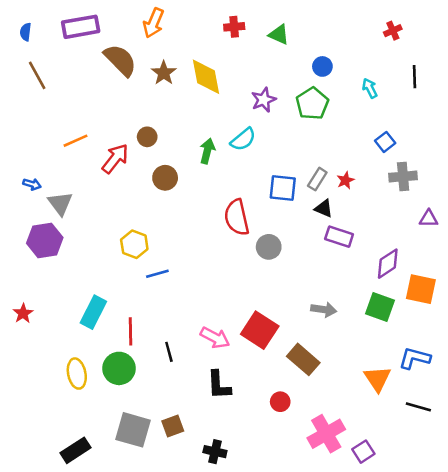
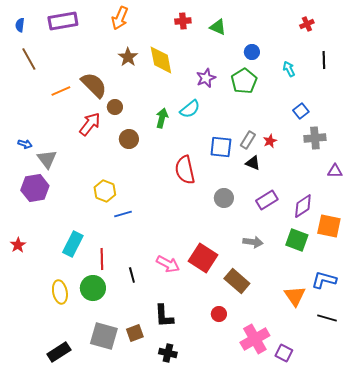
brown semicircle: (120, 60) -> (94, 85), moved
orange line: (75, 141) -> (61, 91), moved
purple rectangle: (339, 237) -> (267, 200), moved, turned -50
gray circle: (269, 247) -> (224, 198), moved
black L-shape: (219, 385) -> (164, 316), moved
purple square: (363, 452) -> (284, 353), turned -30

